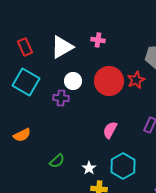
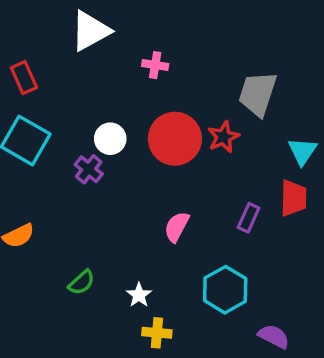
white triangle: (62, 47) -> (90, 31), moved
purple cross: (61, 98) -> (89, 169), turned 35
cyan hexagon: (123, 166) -> (225, 290), moved

